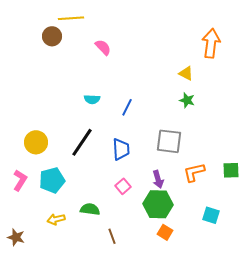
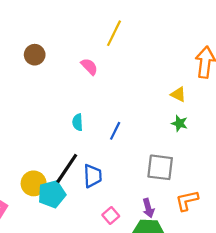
yellow line: (71, 18) -> (114, 33), moved, turned -60
cyan semicircle: (92, 99) -> (78, 122), turned 84
yellow circle: (36, 142) -> (34, 183), moved
blue trapezoid: (121, 149) -> (93, 176), moved
cyan pentagon: (52, 180) -> (52, 194), moved

